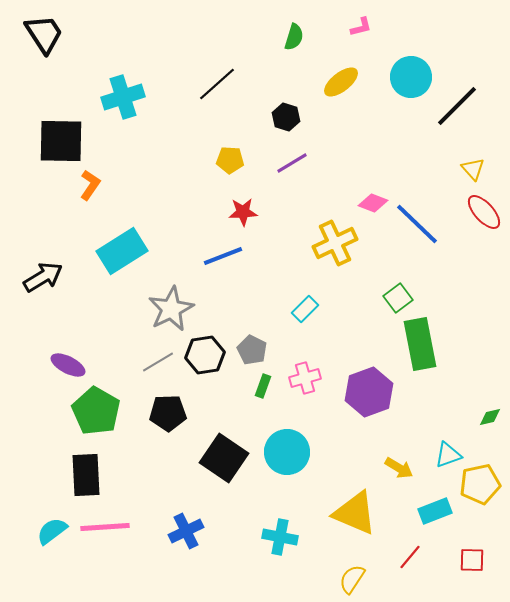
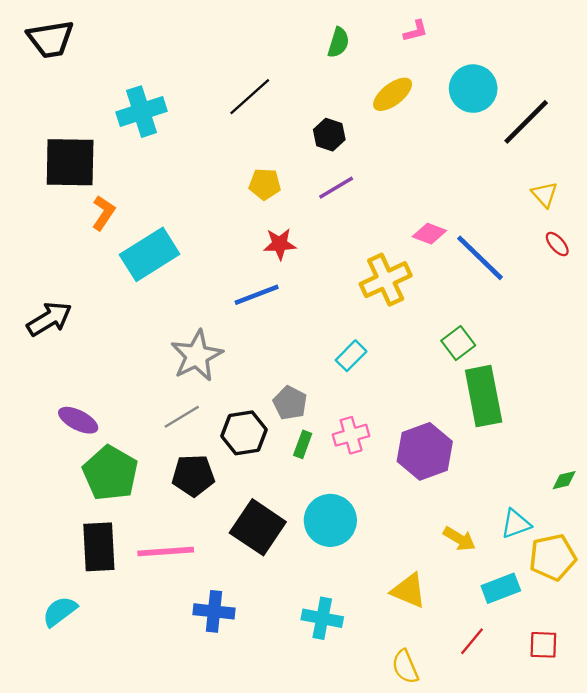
black trapezoid: (44, 34) -> (51, 39), turned 114
red ellipse: (484, 212) -> (557, 244), size x0.6
cyan rectangle: (122, 251) -> (150, 254), moved
black hexagon: (205, 355) -> (244, 433), moved
yellow triangle: (355, 513) -> (409, 591), size x0.7
pink line: (105, 527) -> (166, 551), moved
blue cross: (186, 531) -> (214, 611), turned 32
yellow semicircle: (352, 579) -> (405, 667), turned -56

